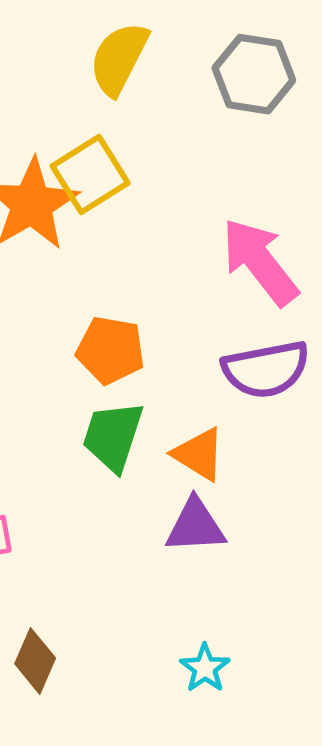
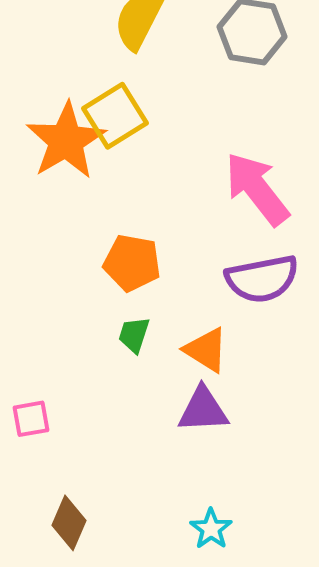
green trapezoid: (113, 436) -> (134, 335), size x0.6

